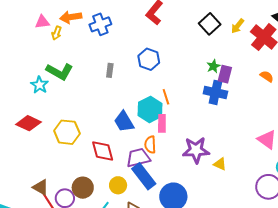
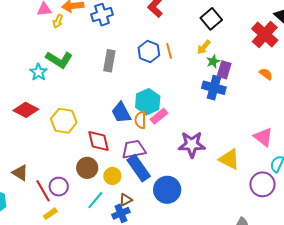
yellow arrow: (238, 26) -> (204, 47), moved
gray rectangle: (110, 70) -> (109, 61), size x1.5
orange line: (166, 97) -> (169, 51), moved
pink rectangle: (162, 123) -> (159, 116), turned 48
orange semicircle: (150, 145) -> (140, 120), moved
yellow triangle: (220, 164) -> (229, 159), moved, size x1.6
brown triangle: (41, 187) -> (20, 173), moved
brown circle: (83, 188) -> (87, 168), moved

